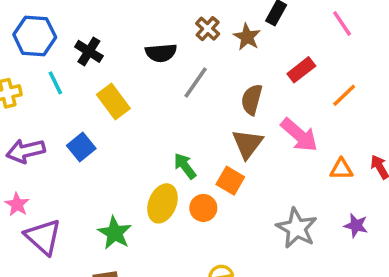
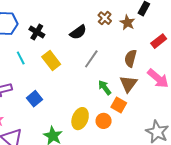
black semicircle: (161, 53) -> (78, 32), turned -30
gray line: (196, 82) -> (91, 59), moved
cyan line: (55, 83) -> (21, 58), moved
blue square: (81, 147) -> (35, 99), moved
green arrow: (185, 166) -> (105, 88), moved

